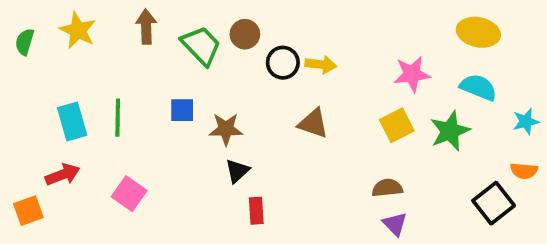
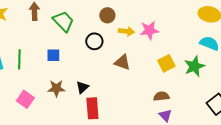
brown circle: (245, 34) -> (107, 15), moved
black circle: (283, 63) -> (94, 41), moved
pink star: (412, 74) -> (149, 30), moved
brown star: (226, 129) -> (56, 88), moved
red rectangle: (256, 211) -> (92, 108), size x1.5

